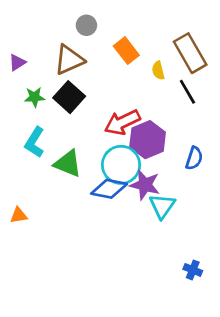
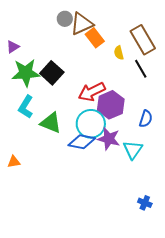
brown triangle: (69, 60) -> (82, 24), moved
green star: (35, 97) -> (26, 73), size x1.8
cyan triangle: (162, 206) -> (133, 150), moved

